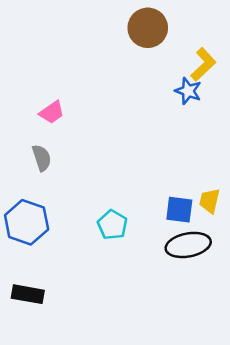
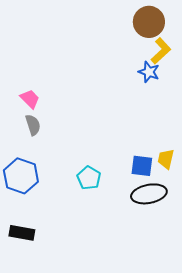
brown circle: (148, 28) -> (149, 22), moved
pink trapezoid: (52, 112) -> (30, 99), moved, turned -100

